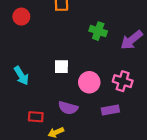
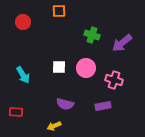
pink circle: (89, 82) -> (86, 68), moved
red rectangle: (36, 117) -> (16, 112), moved

